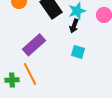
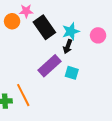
purple rectangle: (34, 45) -> (49, 66), moved

